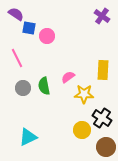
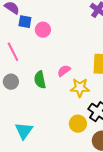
gray circle: (23, 88) -> (11, 82), moved
cyan triangle: (28, 137) -> (24, 131), turned -30

